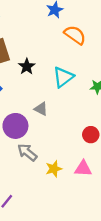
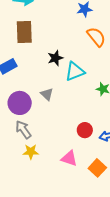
black star: (27, 66) -> (55, 58), moved
yellow star: (54, 169) -> (31, 152), moved

